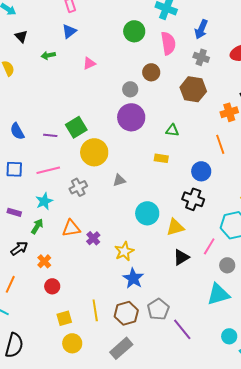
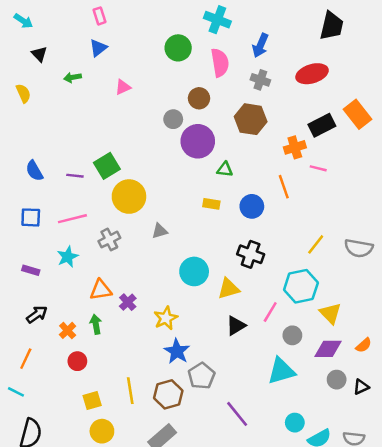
purple circle: (131, 117) -> (198, 141), moved
blue circle: (201, 171) -> (252, 206), moved
green arrow: (37, 226) -> (96, 324), moved, turned -42
gray pentagon: (158, 309) -> (201, 376), moved

